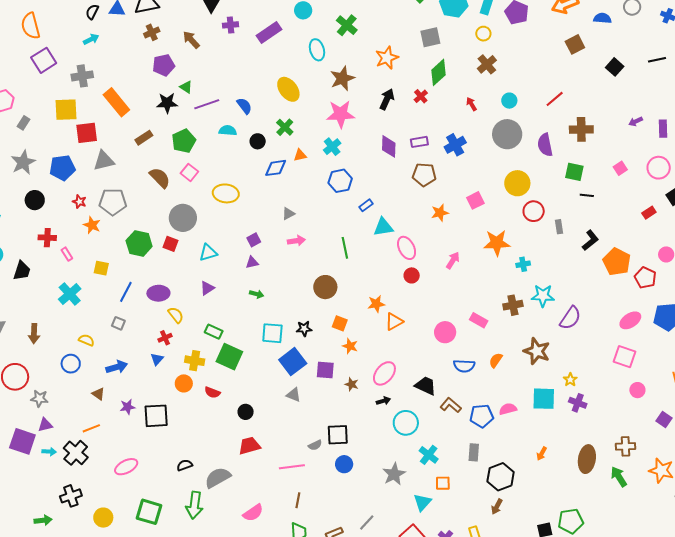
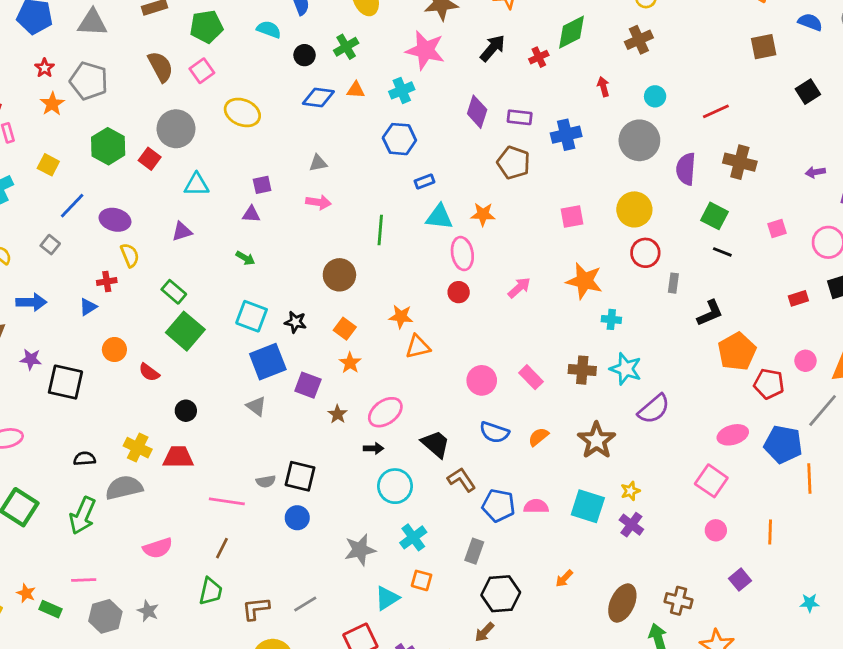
orange star: (440, 213) -> (483, 214), moved
red pentagon: (645, 278) -> (769, 384), turned -30
yellow cross: (195, 361) -> (138, 448), moved

